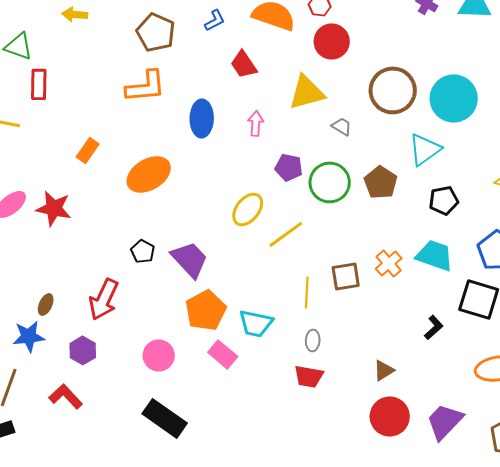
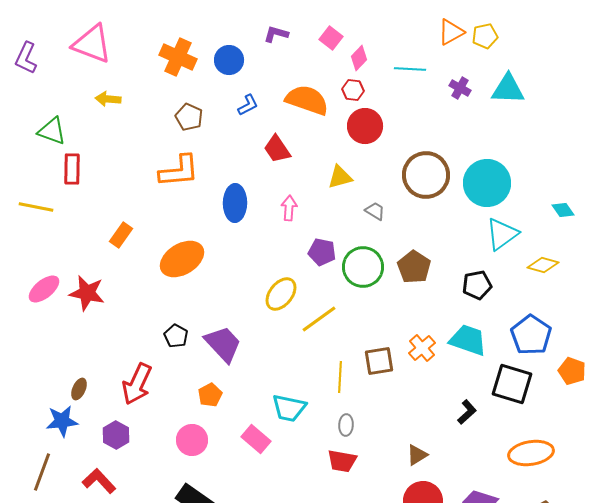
brown pentagon: (156, 32) -> (189, 117), size x0.7
yellow triangle: (307, 92) -> (340, 177), size x0.7
cyan triangle: (425, 149) -> (502, 234), moved
orange pentagon: (206, 310) -> (210, 395), moved, size x0.6

